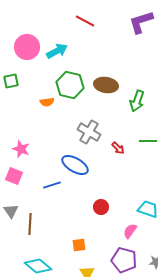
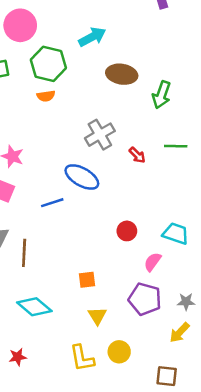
cyan arrow: (57, 51) -> (92, 37), moved
green hexagon: (70, 85) -> (48, 64), moved
gray cross: (89, 132) -> (100, 135), turned 30
red circle: (101, 207) -> (127, 231), moved

